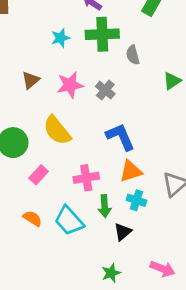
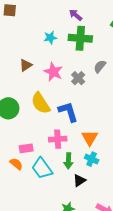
gray semicircle: (133, 55) -> (100, 66), moved, turned 48
pink star: (70, 85) -> (53, 72), turned 30
blue L-shape: (120, 137) -> (68, 112), moved
orange triangle: (131, 171) -> (90, 138), turned -48
pink rectangle: (39, 175) -> (26, 148), moved, turned 32

